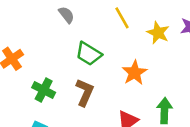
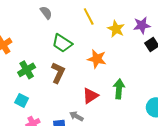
orange star: (135, 73) -> (97, 59), turned -30
green cross: (44, 90) -> (27, 70), turned 30

